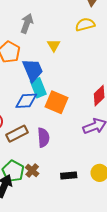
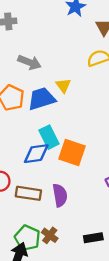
gray arrow: (27, 23) -> (30, 62), turned 96
blue trapezoid: (33, 70) -> (42, 99), moved, turned -80
brown rectangle: (17, 134) -> (28, 193), turned 40

